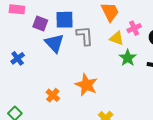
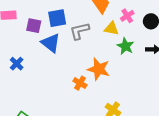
gray L-shape: (85, 36) -> (80, 31), turned -90
orange star: (86, 85) -> (99, 69), moved
orange cross: (53, 95) -> (80, 83), moved

